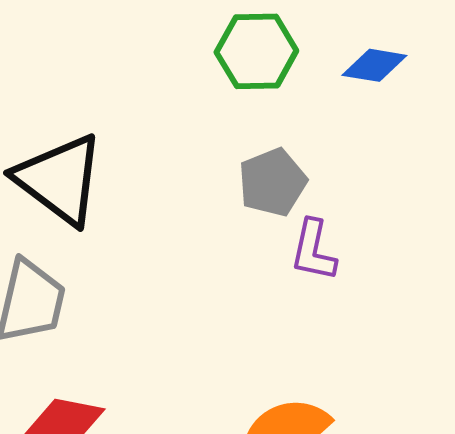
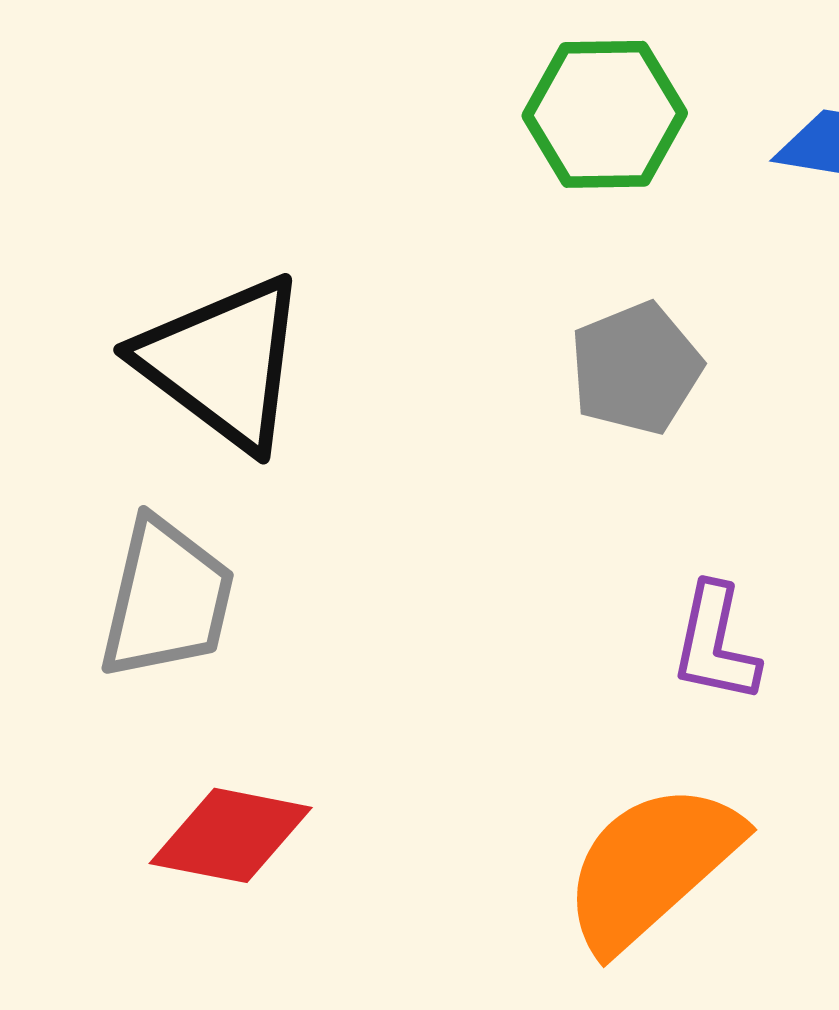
purple L-shape: (313, 250) -> (715, 644), moved

